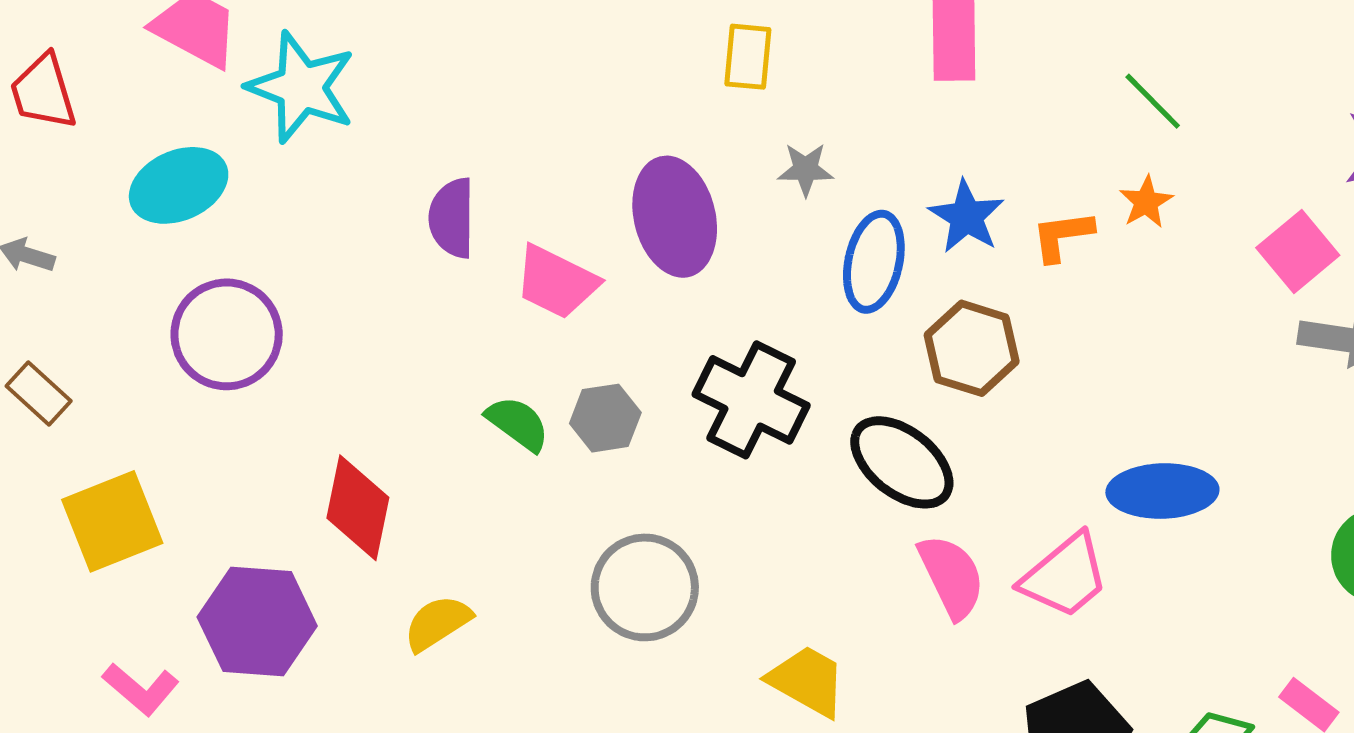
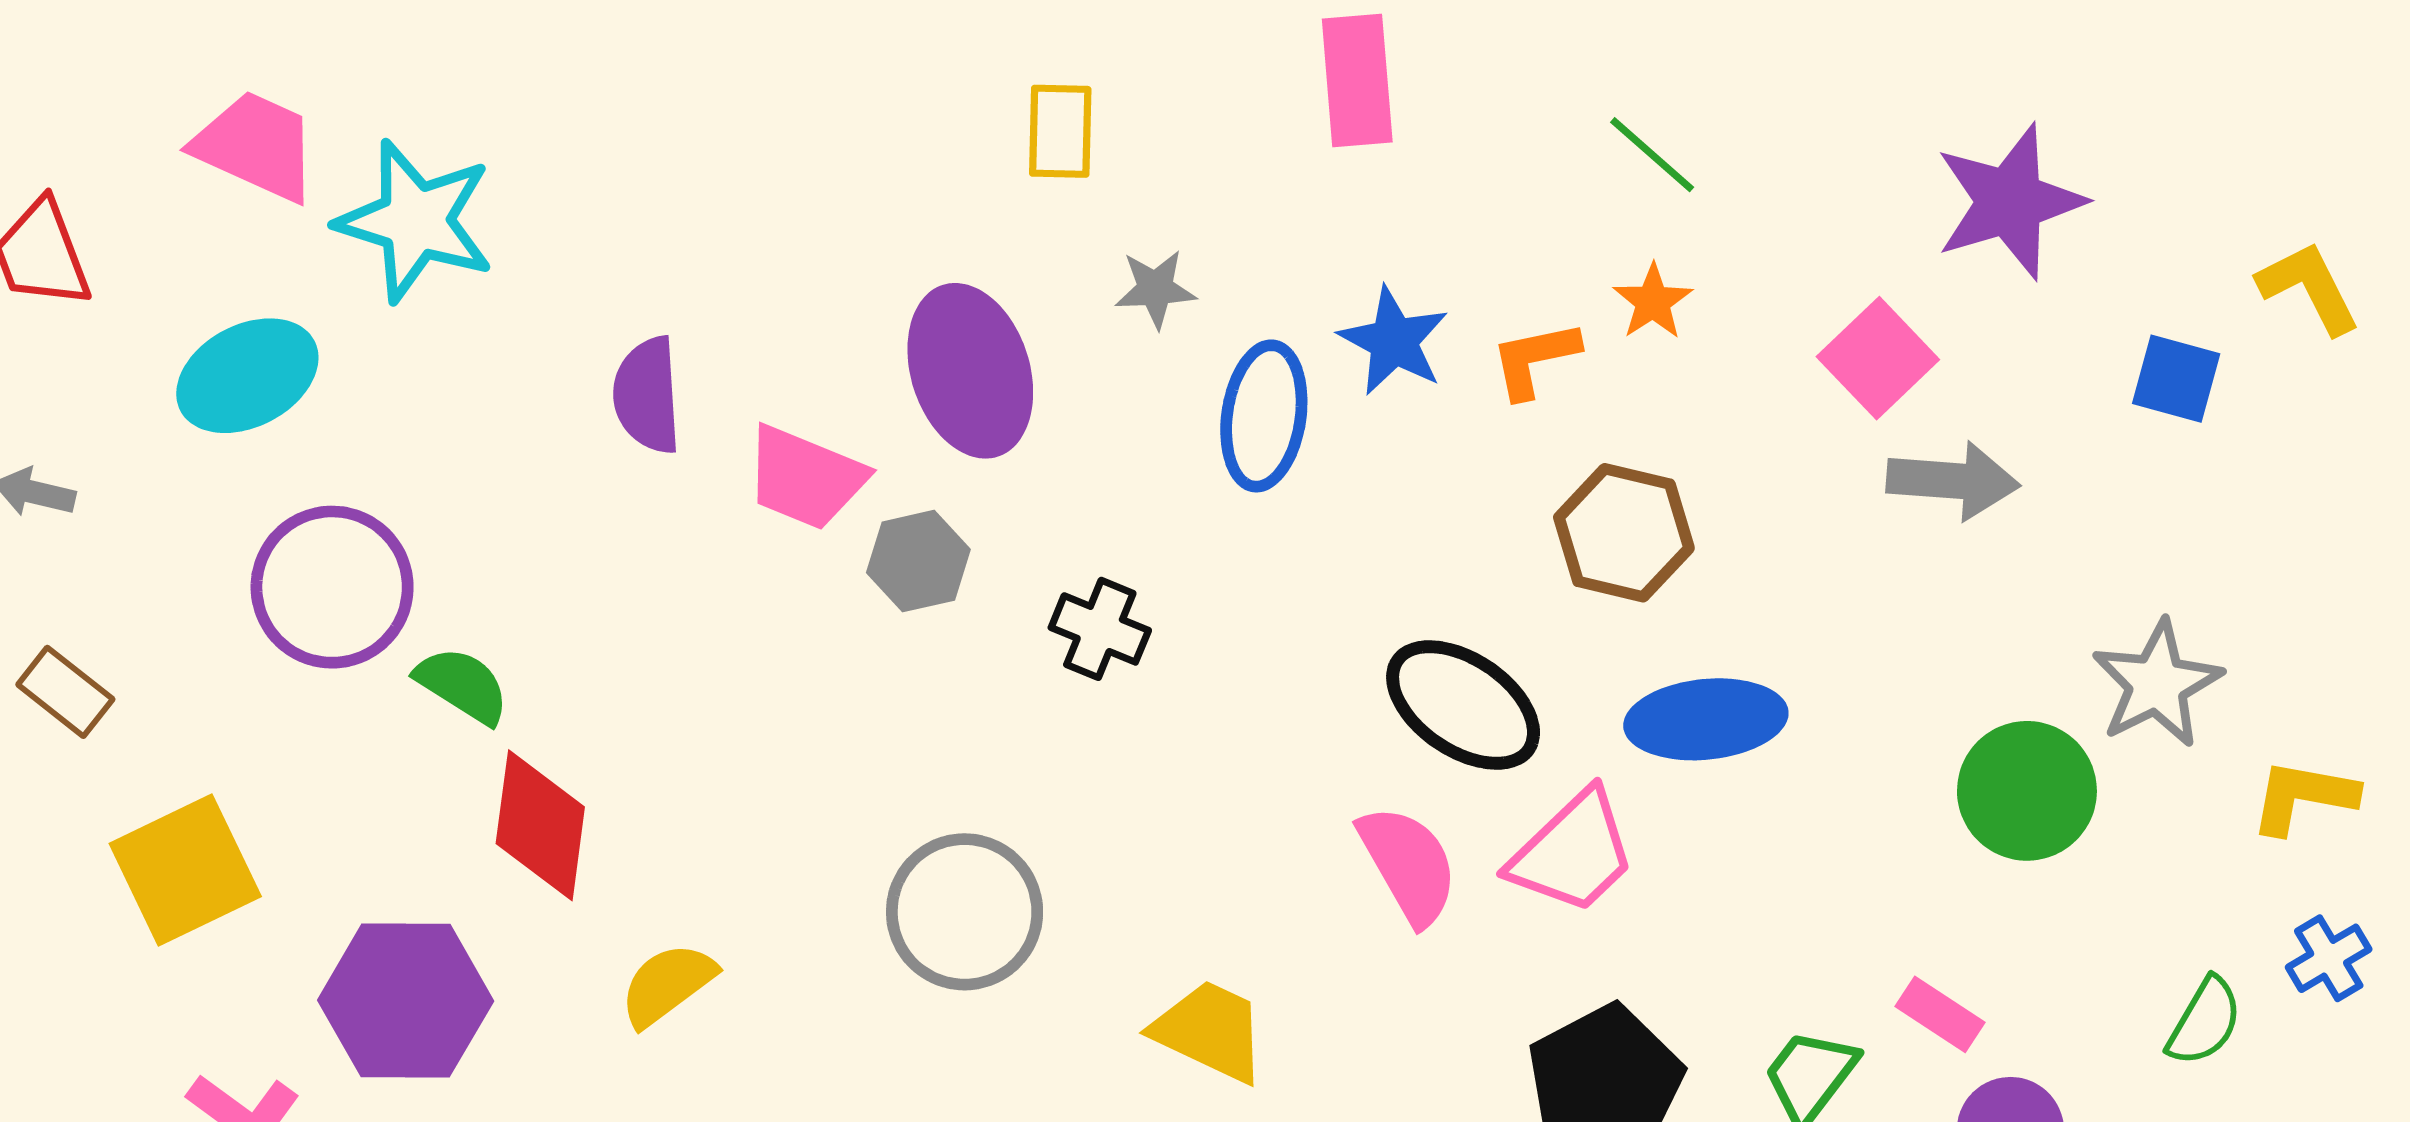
brown hexagon: (972, 348) -> (1624, 533), moved
black cross: (751, 400) -> (1100, 629), size x0.6
gray hexagon: (605, 418) -> (918, 561), moved
green semicircle: (518, 423) -> (462, 685), moved
black ellipse: (902, 462) -> (1463, 705), moved

